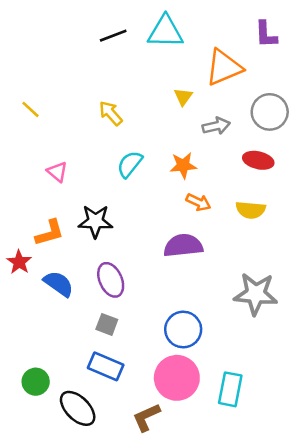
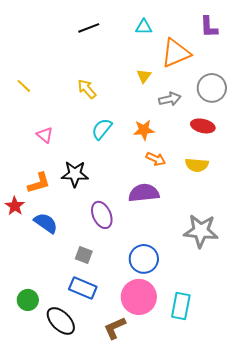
cyan triangle: (165, 32) -> (144, 27), moved, size x0.6
purple ellipse: (111, 280) -> (102, 215), moved

